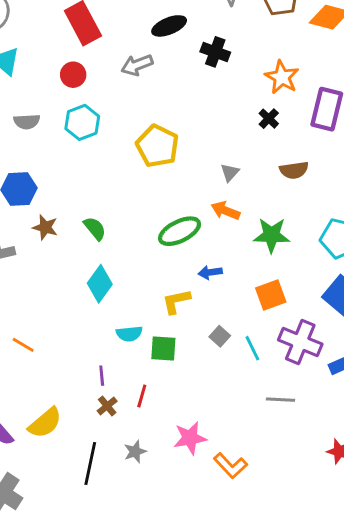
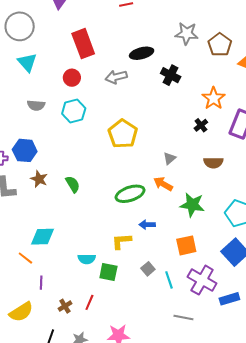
cyan diamond: (100, 284) -> (43, 237), moved, turned 45
orange line: (23, 345) -> (25, 258), moved
purple line: (102, 376) -> (41, 283), moved

